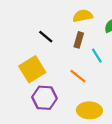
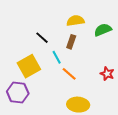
cyan line: (97, 56) -> (57, 57), moved
purple hexagon: (44, 98) -> (18, 92), moved

